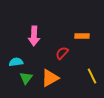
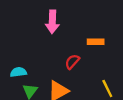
pink arrow: (34, 36) -> (52, 22), moved

